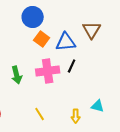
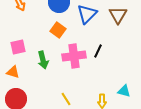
orange square: (42, 39) -> (58, 30), moved
blue triangle: (66, 42) -> (87, 14), moved, turned -40

